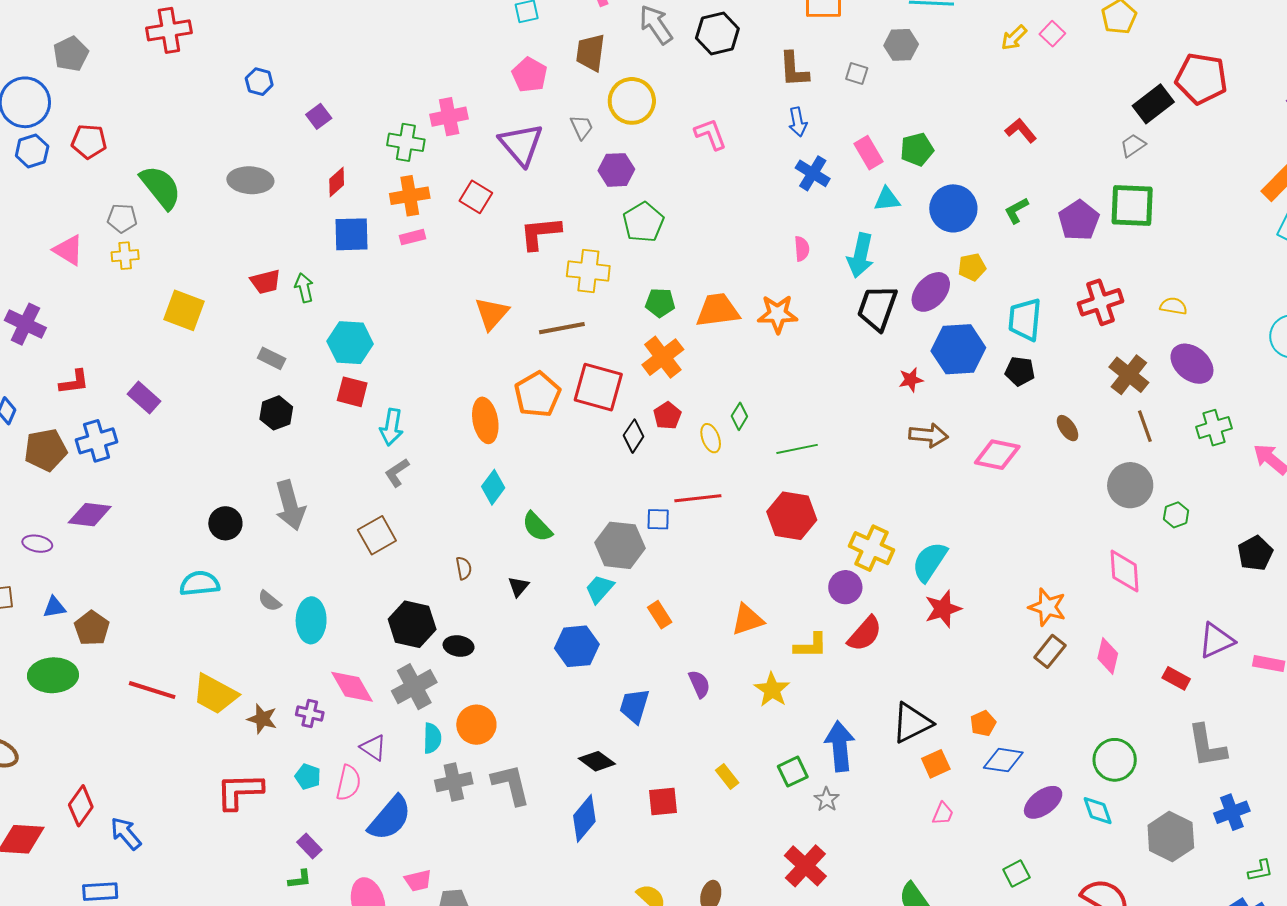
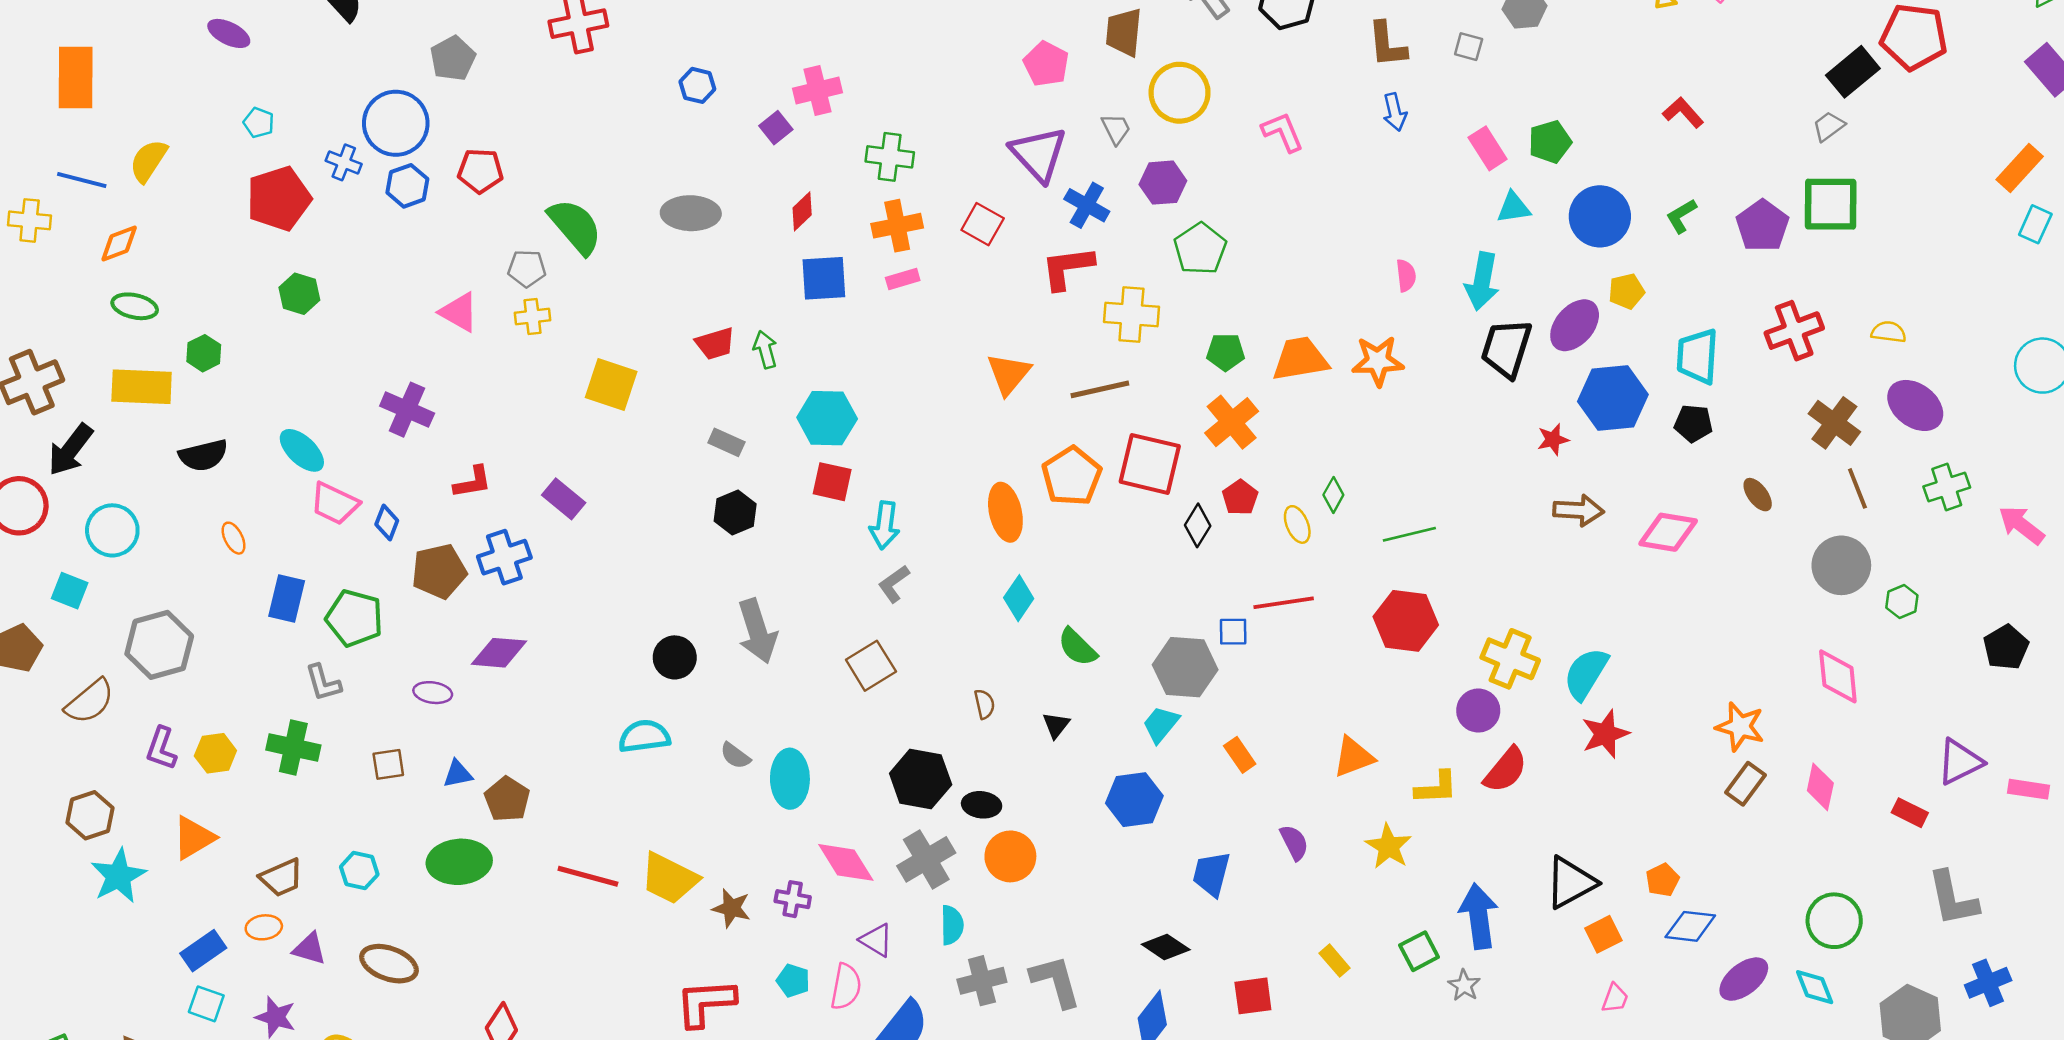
pink cross: (449, 117) -> (817, 90), moved
blue cross: (813, 173) -> (1087, 205), moved
orange circle: (476, 725) -> (1010, 856), moved

